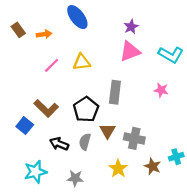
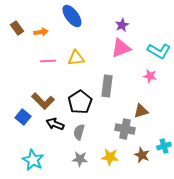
pink line: (52, 65) -> (48, 61), turned 42
pink star: (161, 90) -> (150, 76), moved
brown triangle: (107, 131) -> (141, 111), moved, turned 42
black arrow: (59, 144) -> (55, 124), moved
yellow star: (118, 169) -> (110, 157), turned -30
cyan star: (35, 172) -> (33, 160), turned -30
gray star: (75, 178) -> (80, 159), moved

